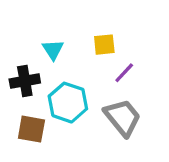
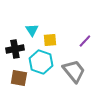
yellow square: (104, 45) -> (50, 40), moved
purple line: (124, 73) -> (85, 41), moved

